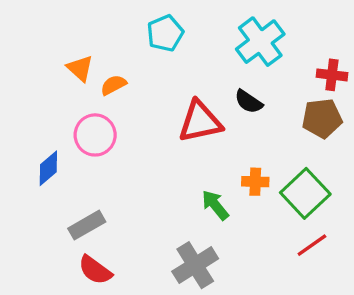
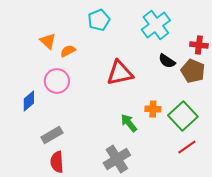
black semicircle: (249, 102) -> (167, 61), moved
brown pentagon: (322, 118) -> (193, 71), turned 30
red semicircle: (95, 270) -> (57, 162), turned 50

